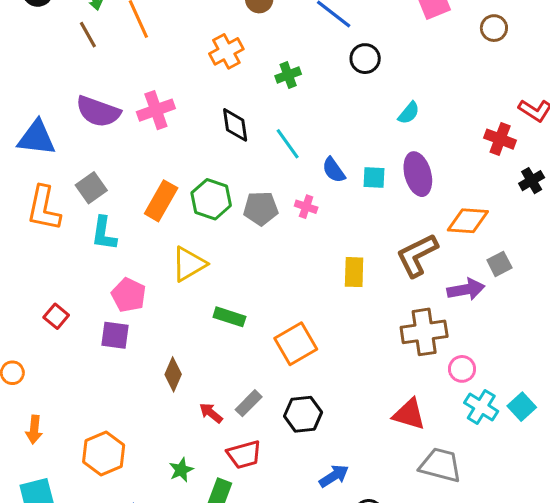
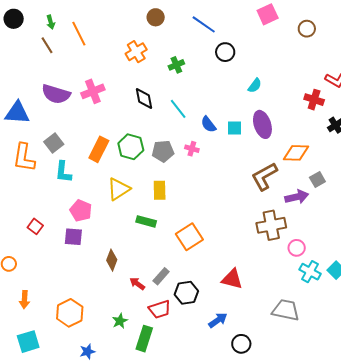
yellow rectangle: (354, 272) -> (160, 190), moved
black hexagon: (303, 414) -> (186, 293), moved
red triangle: (409, 414) -> (232, 279), moved

